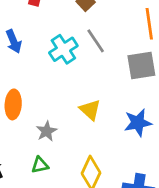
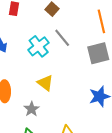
yellow triangle: (90, 110) -> (45, 83), moved

